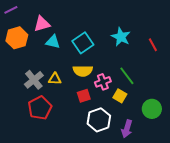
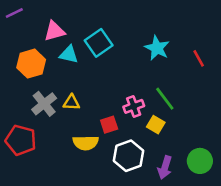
orange hexagon: (17, 38) -> (31, 64), moved
cyan square: (83, 43) -> (99, 43), moved
yellow semicircle: (83, 71) -> (86, 143), moved
red pentagon: (40, 108) -> (21, 140), moved, turned -30
green circle: (152, 109) -> (200, 161), moved

